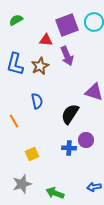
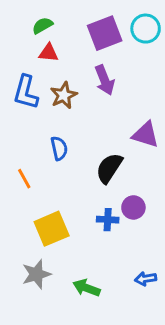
green semicircle: (16, 20) -> (42, 26), moved
red triangle: (46, 40) -> (49, 53), moved
yellow square: (32, 154) -> (52, 229), size x1.6

